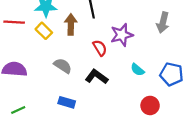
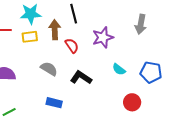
yellow rectangle: (44, 31) -> (30, 37), turned -49
red semicircle: (100, 48) -> (72, 46), moved

